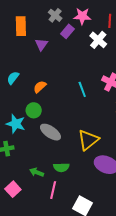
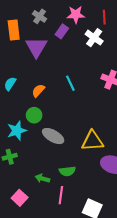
gray cross: (55, 15) -> (40, 16), moved
purple triangle: (41, 44) -> (36, 47), size x1.6
cyan line: (82, 89) -> (70, 83), moved
cyan star: (16, 124) -> (17, 131), turned -30
yellow triangle: (88, 140) -> (92, 141), turned 40

